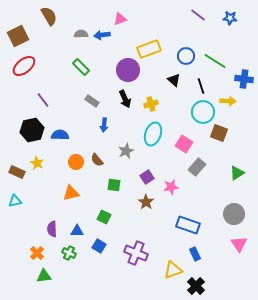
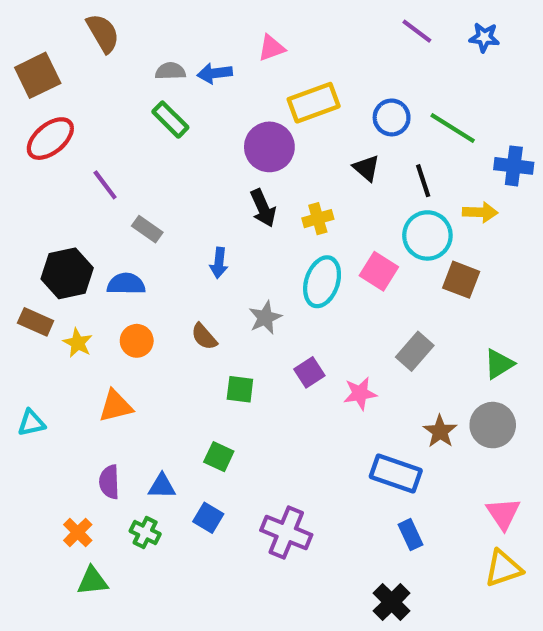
pink triangle: (120, 19) -> (272, 48), moved
green rectangle: (81, 67) -> (170, 120), moved
purple line: (43, 100) -> (105, 185), moved
gray rectangle: (92, 101) -> (147, 229), moved
pink square: (184, 144) -> (379, 271), moved
orange circle: (76, 162) -> (137, 341), moved
brown rectangle: (17, 172) -> (36, 322), moved
orange triangle: (71, 193) -> (116, 406), moved
brown star: (146, 202) -> (440, 431), moved
gray circle: (234, 214) -> (493, 425), moved
yellow triangle: (173, 270) -> (503, 568), moved
black cross: (196, 286) -> (392, 602), moved

